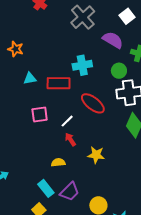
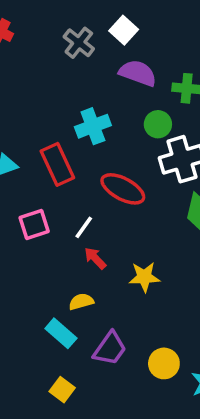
white square: (127, 16) -> (124, 30), moved
gray cross: (83, 17) -> (79, 43), size x0.7
red rectangle: (59, 83) -> (57, 164), turned 75
cyan rectangle: (46, 188) -> (61, 333), moved

